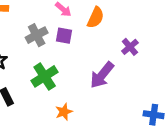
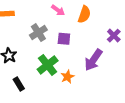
purple square: (64, 36) -> (64, 39), moved
orange star: (64, 112) -> (67, 77), moved

